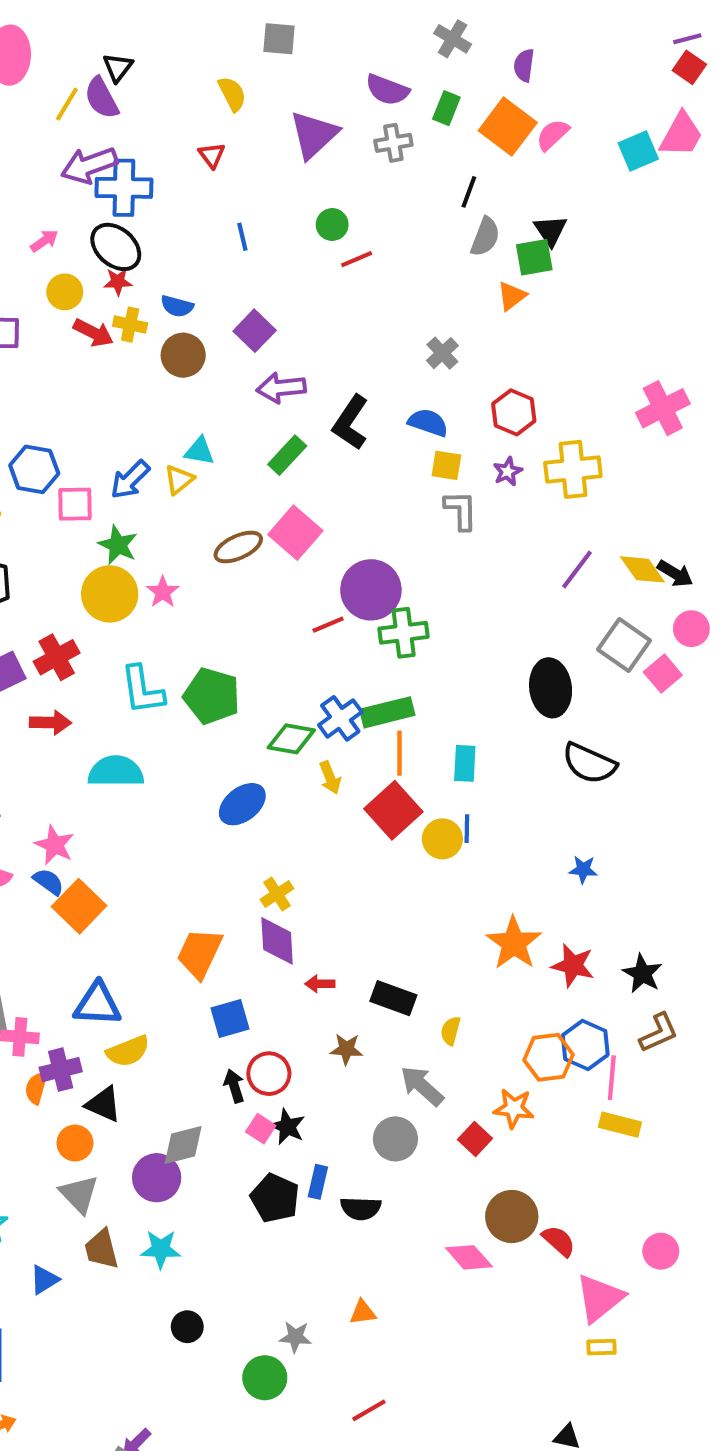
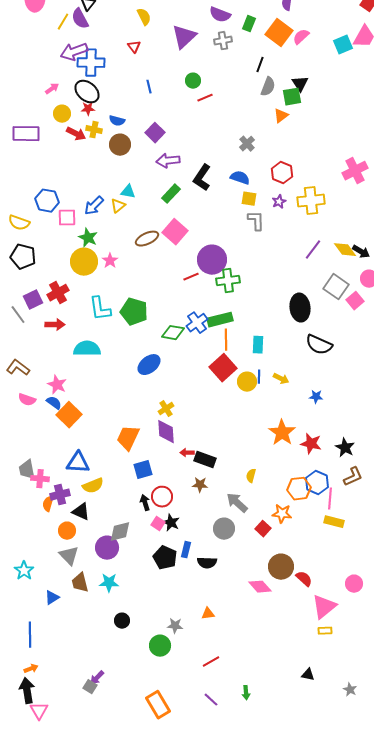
yellow arrow: (330, 778) -> (281, 379), moved, turned -42
black rectangle: (393, 998) -> (205, 460), moved

